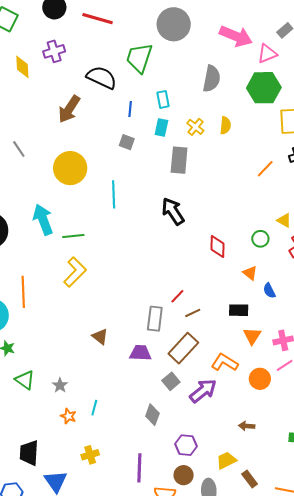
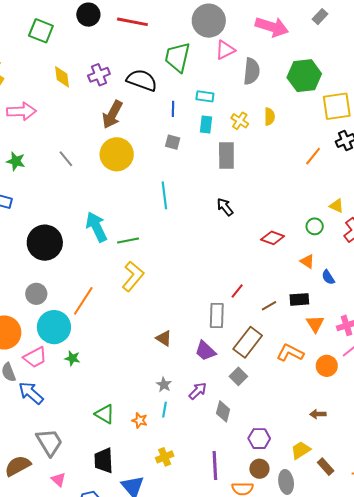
purple cross: (54, 51) -> (99, 75), moved
pink triangle: (267, 54) -> (225, 50), moved
cyan rectangle: (163, 99) -> (205, 96), turned -66
yellow circle: (70, 168) -> (117, 154), moved
black arrow: (173, 211) -> (225, 207), size x0.7
red diamond: (218, 247) -> (273, 238), turned -65
orange line: (23, 292) -> (83, 301), turned 40
brown line: (193, 313) -> (269, 306), moved
purple trapezoid: (140, 353) -> (205, 351), turned -135
green triangle: (25, 380) -> (105, 414), moved
gray star: (60, 385) -> (164, 385), moved
purple arrow: (203, 391) -> (198, 391), moved, size x0.7

